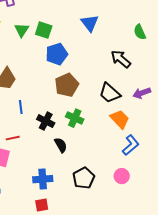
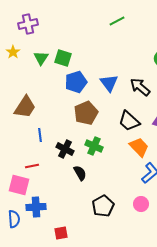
blue triangle: (90, 23) -> (109, 83), moved
blue cross: (43, 179) -> (36, 207), moved

